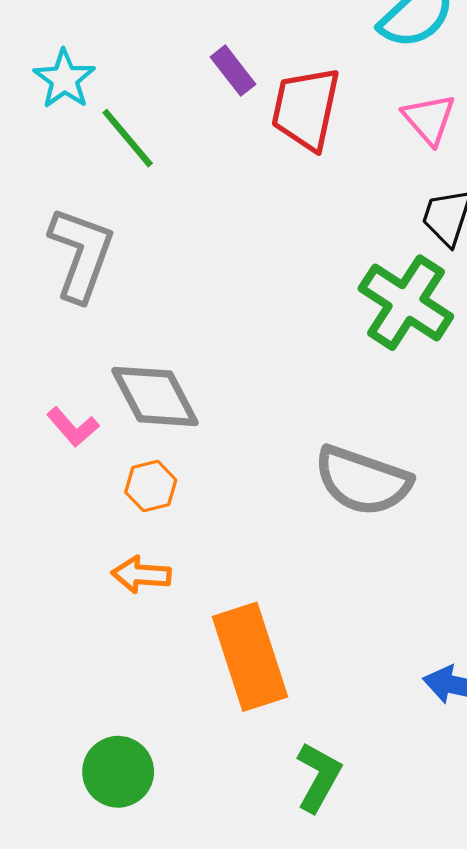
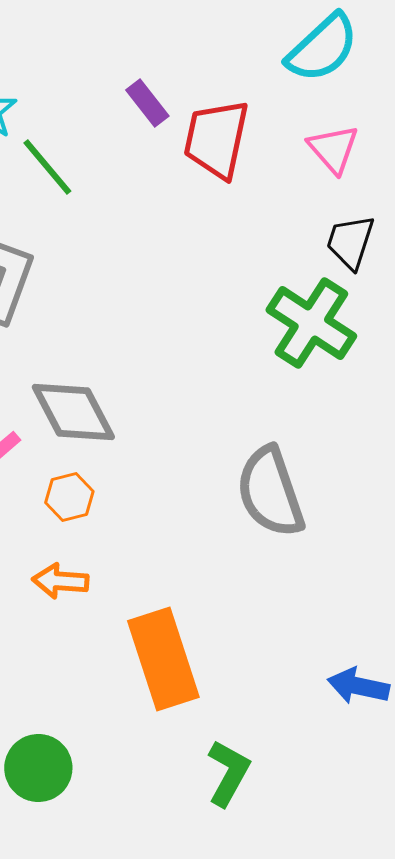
gray semicircle: (363, 481) -> (270, 492), turned 52

